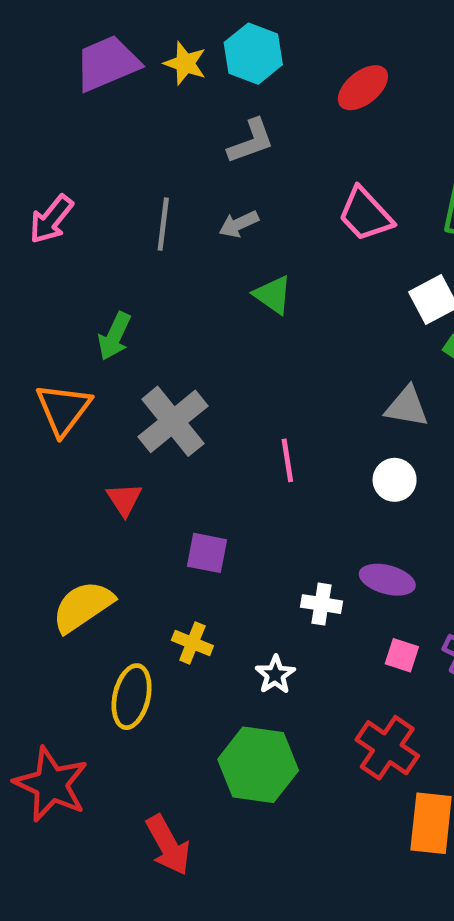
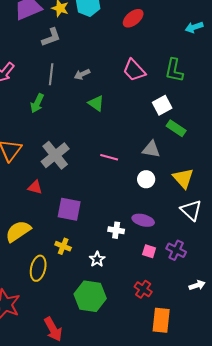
gray L-shape: (251, 141) -> (51, 37), moved
green arrow: (114, 336) -> (37, 103), moved
pink line: (287, 460) -> (109, 157), moved, turned -66
red triangle: (124, 499) -> (35, 187), turned -42
purple square: (207, 553) -> (69, 209), size x1.4
red cross: (387, 748) -> (143, 289), size x0.7

